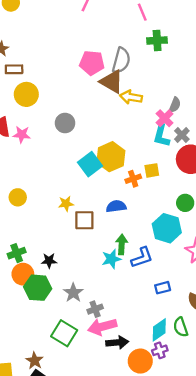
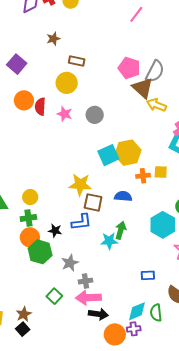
brown rectangle: (14, 69) -> (77, 61), moved
pink star: (22, 135) -> (65, 114), moved
yellow circle: (18, 197) -> (30, 197), moved
yellow star: (66, 204) -> (80, 185), size x1.6
blue L-shape: (142, 258) -> (81, 222), moved
green square: (64, 333) -> (54, 296), size x0.7

